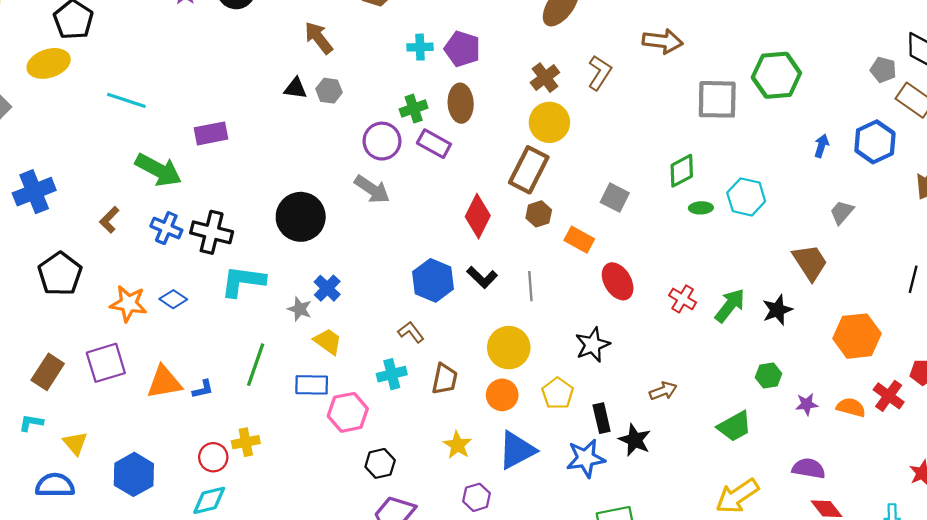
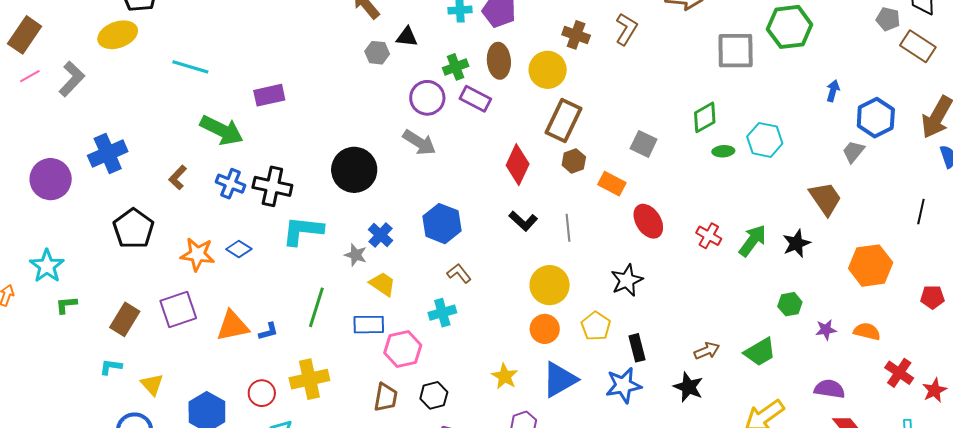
brown cross: (545, 78) -> (576, 35), turned -32
black triangle: (296, 88) -> (407, 37), moved
yellow circle: (549, 122) -> (548, 70), moved
blue hexagon: (875, 142) -> (876, 118), moved
blue hexagon: (433, 280) -> (442, 224), moved
brown trapezoid: (445, 379) -> (386, 397), moved
brown arrow: (663, 391) -> (707, 351), moved
red cross: (889, 396) -> (899, 373), moved
black star: (635, 440) -> (688, 387), moved
yellow cross: (246, 442) -> (309, 379), size x1.5
red circle: (213, 457) -> (262, 393), moved

